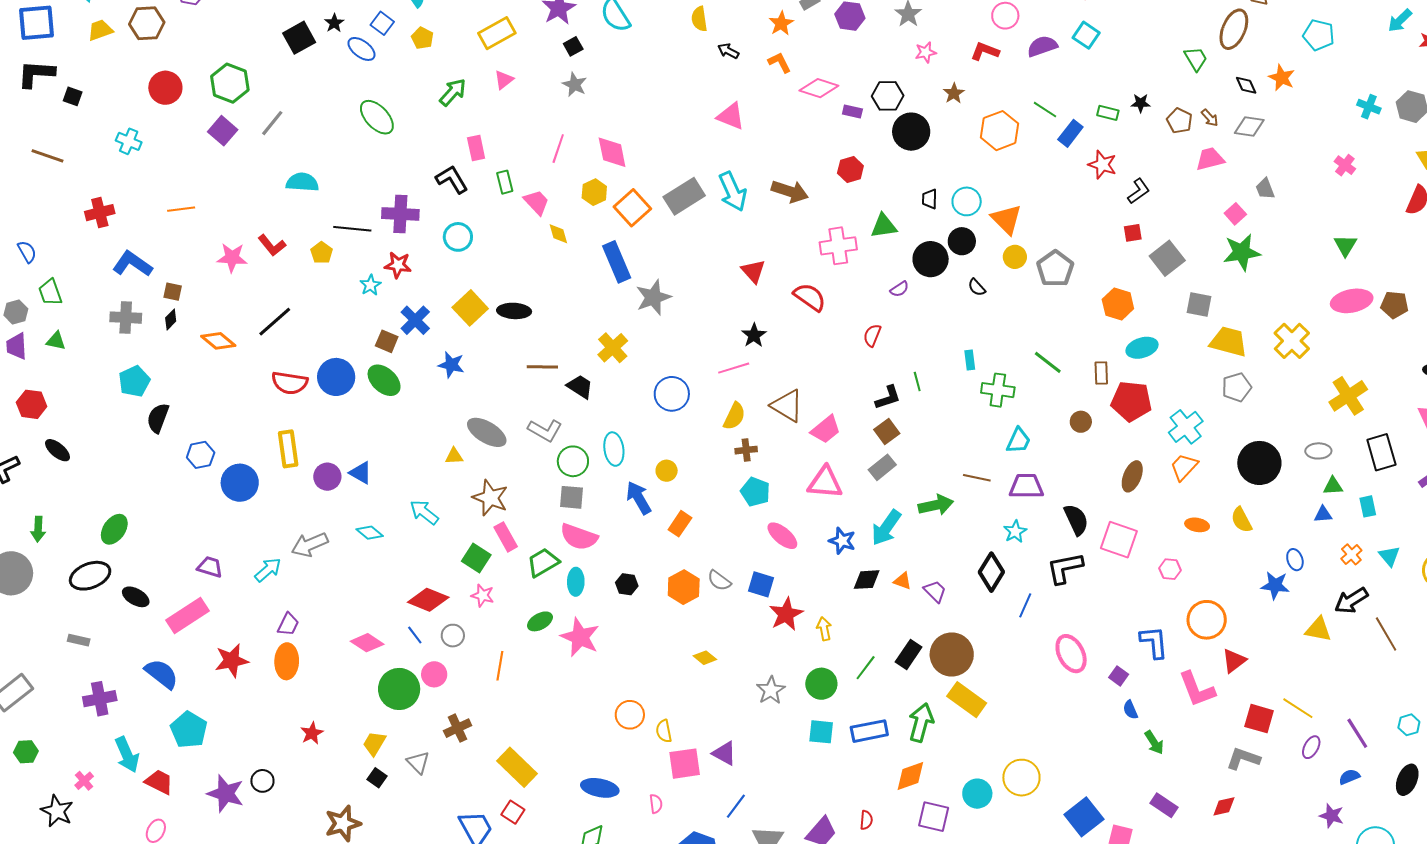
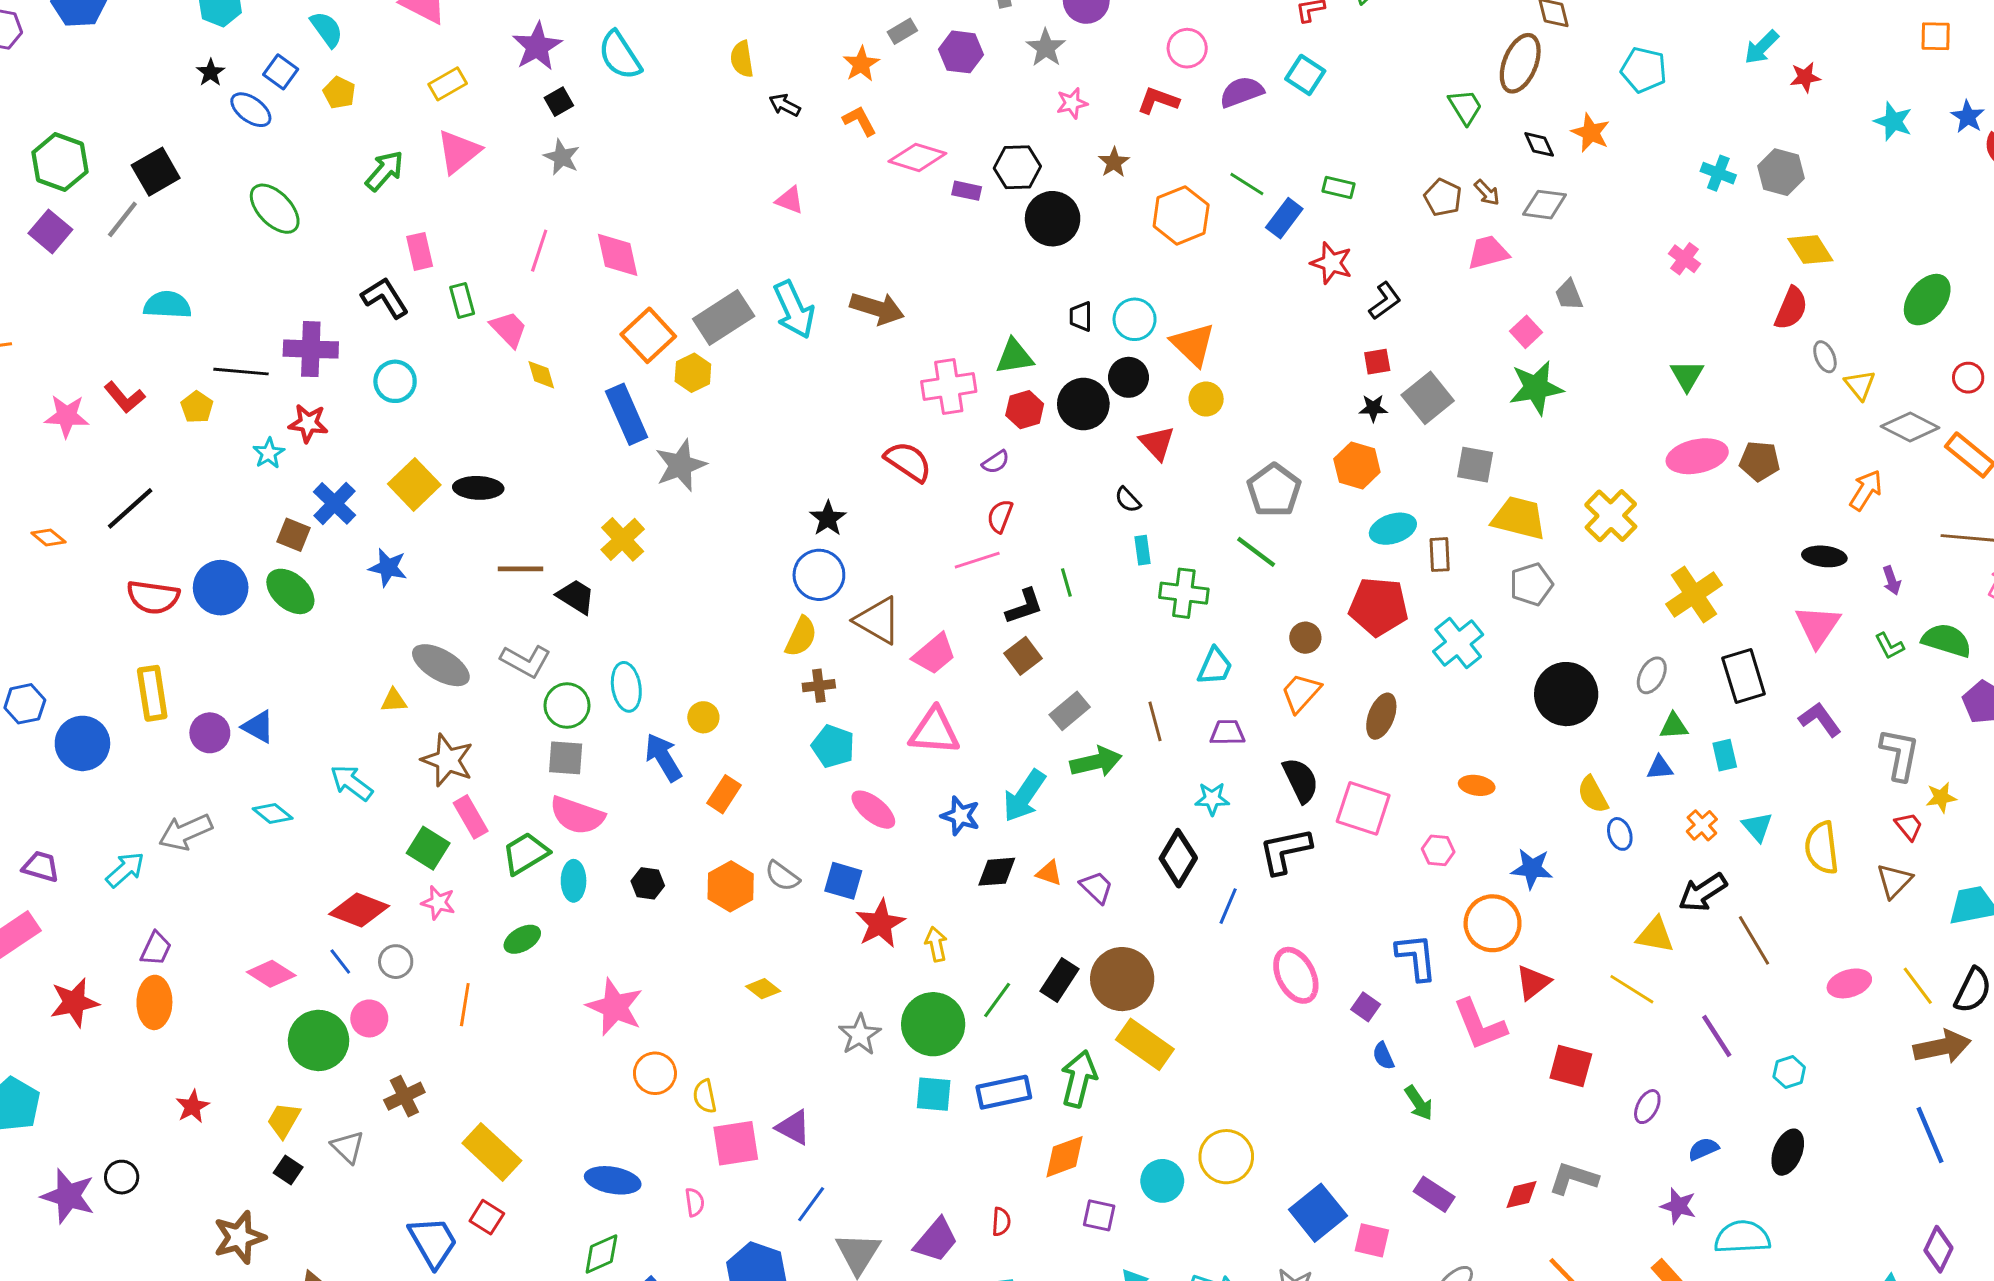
yellow rectangle: (497, 33) -> (448, 84), size x0.7
black square: (299, 38) -> (156, 172), moved
pink triangle: (504, 80) -> (459, 152), size x1.6
black star: (1141, 103) -> (1373, 408), moved
pink triangle: (731, 116) -> (790, 200), size x0.7
red hexagon: (850, 169) -> (1025, 410), moved
yellow hexagon: (594, 192) -> (693, 373), moved
gray pentagon: (1055, 269) -> (1274, 490), moved
red triangle: (753, 271) -> (1157, 443), moved
black semicircle: (977, 287) -> (1128, 500), moved
purple semicircle: (899, 289) -> (996, 462), moved
orange diamond: (218, 341) -> (48, 537), size x0.7
pink line: (734, 368) -> (977, 560), moved
brown rectangle: (1101, 373) -> (1440, 555), moved
blue circle: (672, 394) -> (819, 575), moved
gray ellipse: (1318, 451) -> (1652, 675), turned -60
gray rectangle: (882, 467) -> (1070, 711), moved
orange trapezoid: (1184, 467) -> (1301, 693), moved
brown line: (977, 478) -> (1155, 721), turned 64
purple trapezoid: (1026, 486) -> (1227, 733), size x0.7
yellow semicircle: (1242, 520) -> (1593, 795), moved
cyan star: (1015, 532) -> (1212, 799), turned 30
blue star: (1275, 585) -> (1532, 869), moved
pink star: (580, 637) -> (615, 1007), moved
green circle: (821, 684) -> (933, 1024), size x1.4
yellow line: (1298, 708) -> (1632, 989), moved
purple line: (1357, 733) -> (1717, 1036), moved
gray L-shape: (1243, 759) -> (1573, 1178), moved
purple square: (934, 817) -> (1099, 1215), size x0.7

